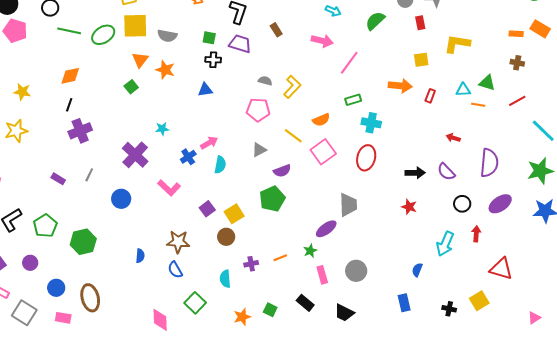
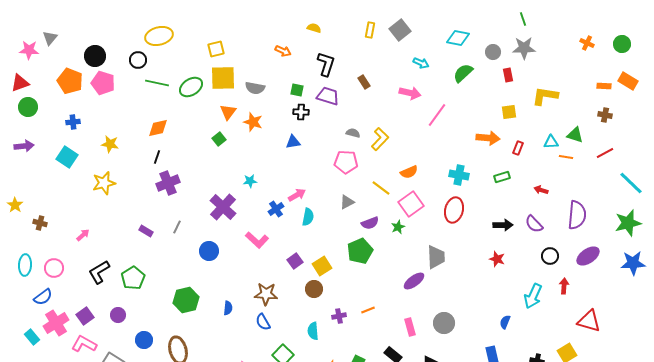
green rectangle: (353, 100) -> (502, 177), moved
green hexagon: (83, 242) -> (186, 300), moved
green star: (310, 251) -> (398, 227), moved

